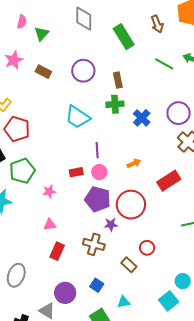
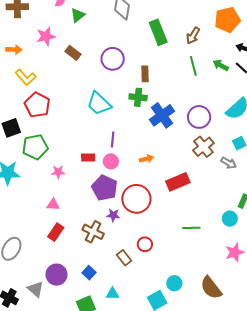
brown arrow: (157, 24) -> (193, 36), moved, turned 42
green line: (164, 64) -> (193, 66), turned 36
blue cross: (142, 118) -> (162, 115), size x1.4

